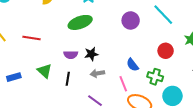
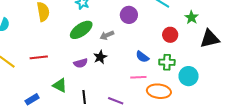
gray arrow: (97, 73) -> (107, 35), moved
black line: (68, 79) -> (84, 97), moved
pink line: (123, 84) -> (138, 77), turned -56

